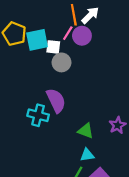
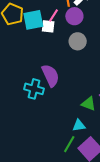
pink line: (68, 33) -> (53, 16), moved
gray circle: (61, 62) -> (78, 41), moved
green triangle: (86, 131) -> (89, 104), moved

